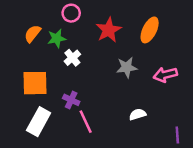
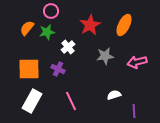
pink circle: (71, 13) -> (51, 11), moved
white cross: (72, 58) -> (68, 47), moved
purple cross: (71, 100) -> (58, 69), moved
purple line: (177, 135) -> (134, 111), moved

